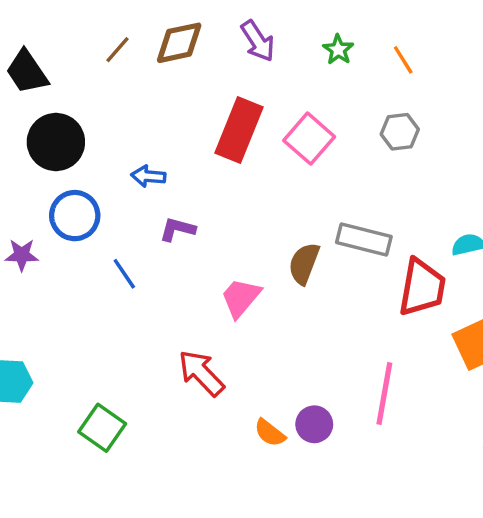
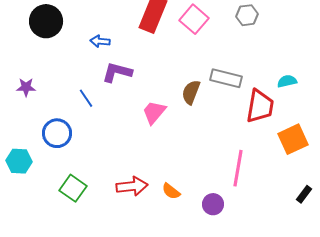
blue circle: (75, 216) -> (57, 133), moved
purple L-shape: (177, 229) -> (117, 72), size x1.4
red arrow: (201, 373) -> (132, 186), moved, turned 128
purple circle: (314, 424) -> (213, 204), moved

